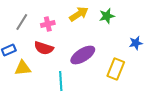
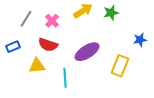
pink cross: (48, 24) -> (52, 21), turned -32
yellow triangle: (23, 68) -> (37, 66), moved

